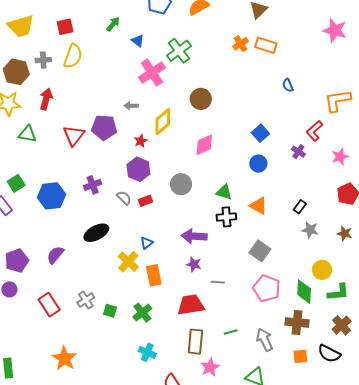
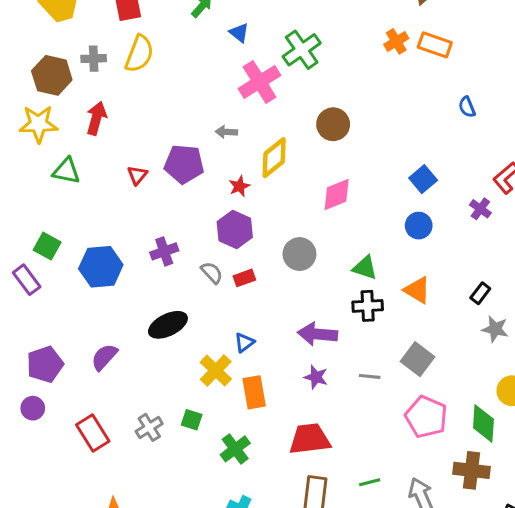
red triangle: (74, 135) -> (137, 175), size x0.6
green square: (16, 183) -> (47, 246), turned -30
gray line: (218, 282) -> (370, 376), moved
green square: (110, 311) -> (192, 420), moved

